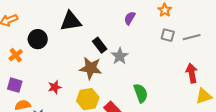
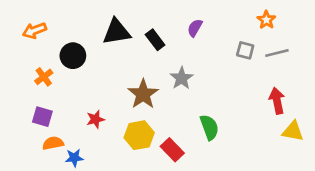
orange star: (165, 10) -> (266, 20), moved
black rectangle: (100, 45) -> (155, 40), moved
brown star: (91, 68) -> (143, 94), turned 30
yellow triangle: (204, 96) -> (293, 131), turned 30

